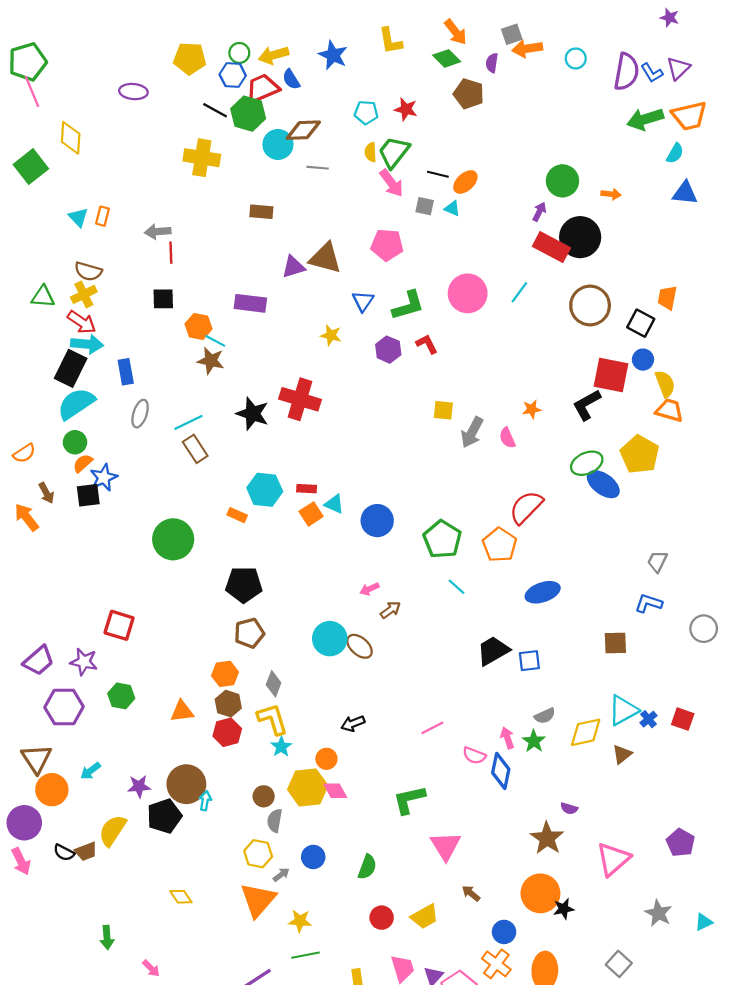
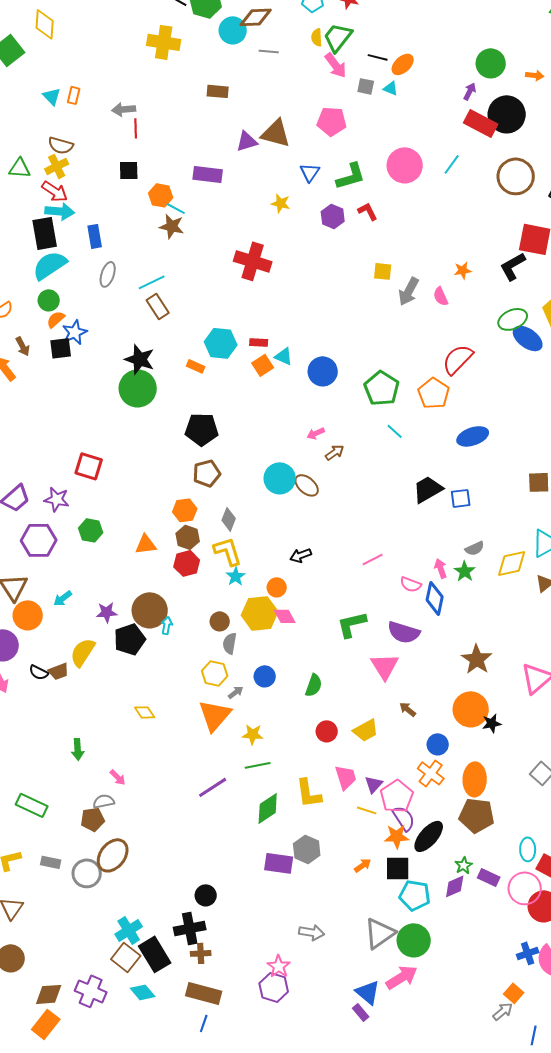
black rectangle: (71, 368) -> (45, 233), turned -36
black star: (253, 414) -> (140, 359), moved
purple semicircle: (569, 808) -> (404, 632), moved, size x2.0

